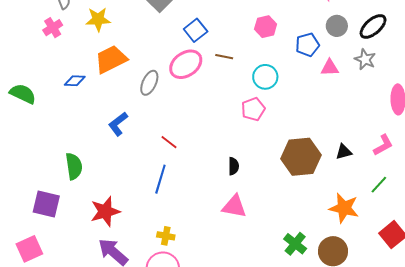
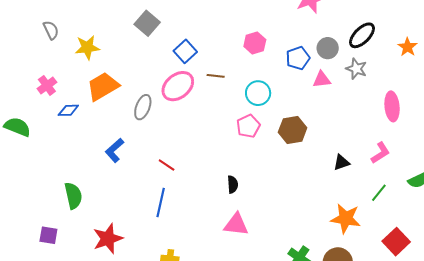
gray circle: (337, 26) -> (328, 48), moved
pink cross: (53, 28) -> (47, 85), moved
brown hexagon: (301, 157) -> (293, 130), moved, size x0.7
purple square: (46, 204) -> (48, 235), size x0.7

